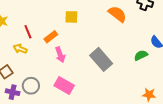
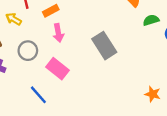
green semicircle: (141, 55) -> (151, 20), moved
gray circle: (31, 86) -> (28, 51), moved

